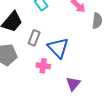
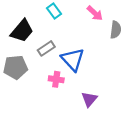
gray rectangle: (34, 38) -> (46, 48), turned 35

